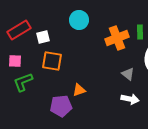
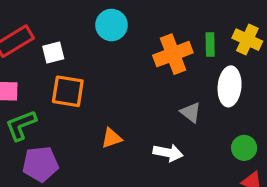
white arrow: (130, 99) -> (168, 153), moved
purple pentagon: (61, 106) -> (40, 164), moved

